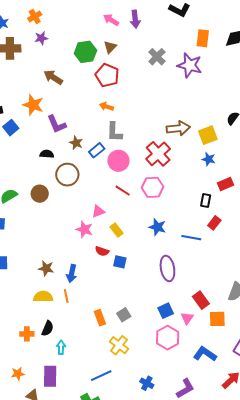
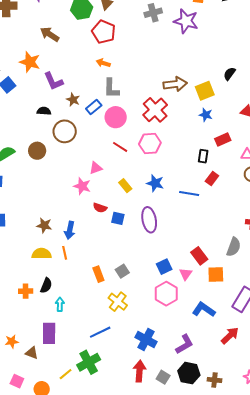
gray cross: (157, 57) -> (153, 13), turned 30
yellow rectangle: (117, 230) -> (125, 186), moved
purple ellipse: (167, 268) -> (149, 220), moved
orange star: (18, 374) -> (12, 341), moved
blue cross: (147, 383) -> (146, 339), size x1.5

